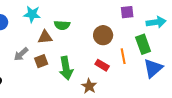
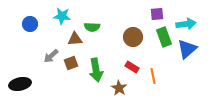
green rectangle: (143, 44) -> (164, 37), moved
orange line: (123, 56) -> (153, 76), moved
blue triangle: (153, 68) -> (187, 49), moved

